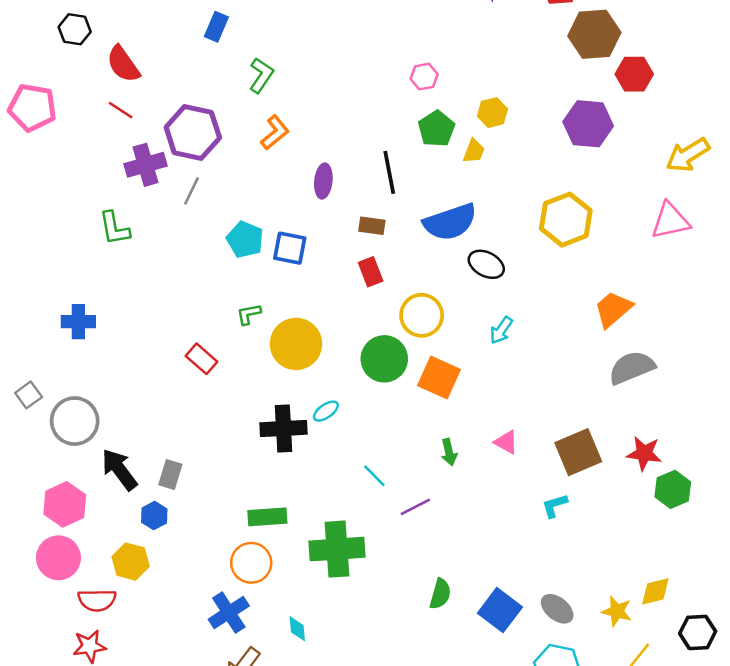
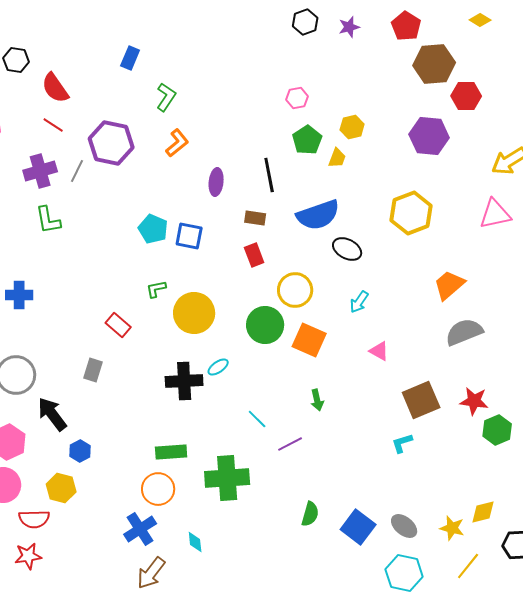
purple cross: (146, 165) -> (40, 171), moved
gray line: (192, 191) -> (77, 171), moved
pink triangle: (506, 442) -> (379, 351), moved
gray rectangle: (170, 474) -> (93, 370), moved

